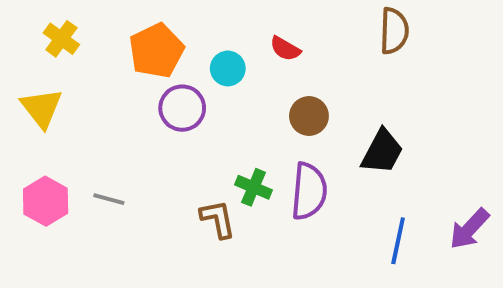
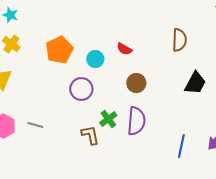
purple circle: (182, 108) -> (81, 89), moved
black trapezoid: (382, 152) -> (195, 83), moved
green cross: (254, 187) -> (108, 119), turned 30

